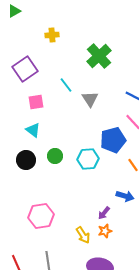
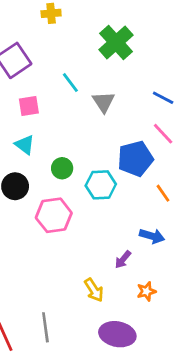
green circle: (55, 156) -> (62, 168), moved
pink hexagon: (41, 216) -> (54, 215), moved
orange star: (105, 231) -> (146, 291), moved

